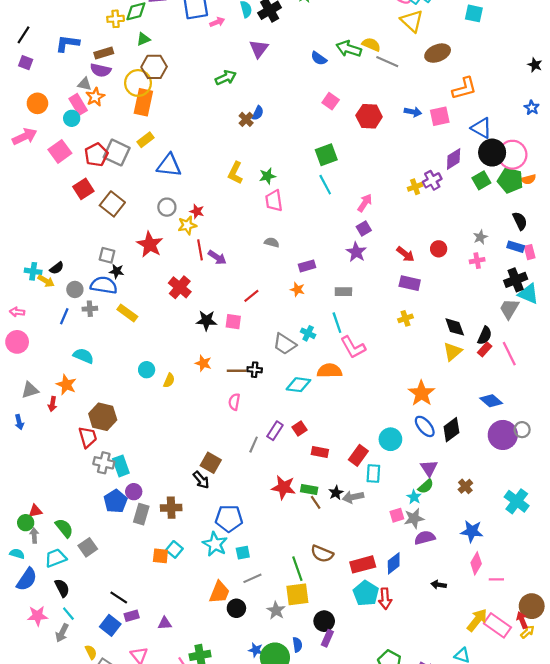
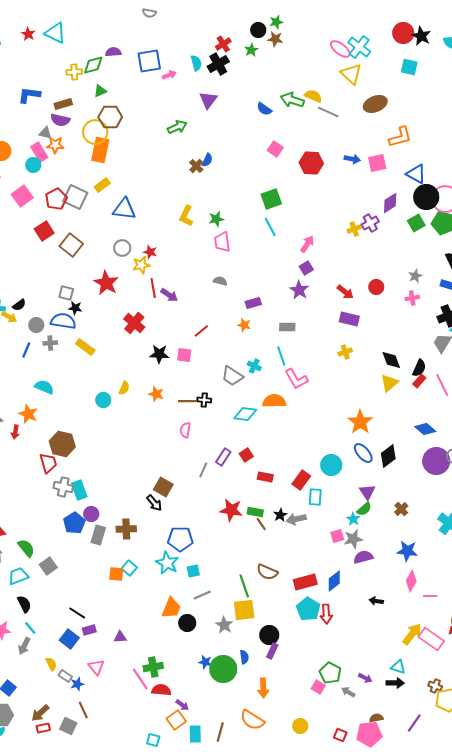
orange star: (95, 97) -> (55, 145), turned 30
yellow semicircle: (169, 380) -> (124, 388), moved

